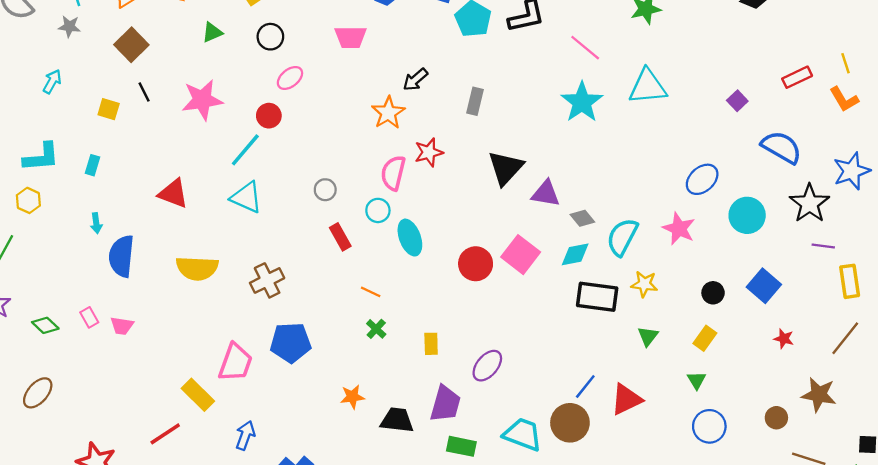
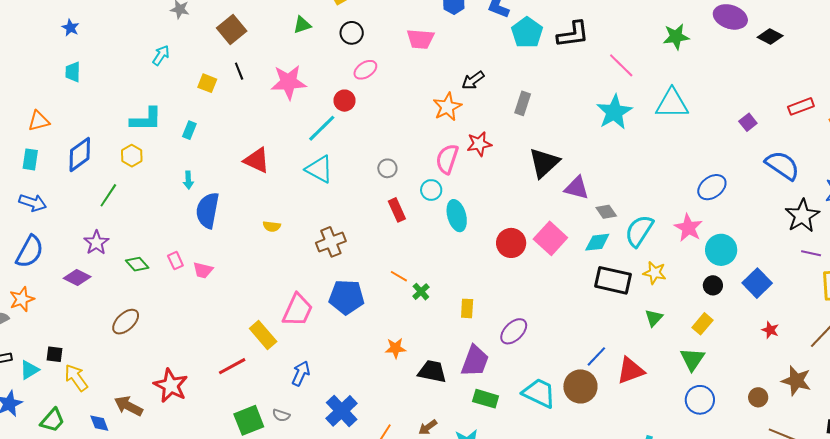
cyan circle: (747, 215) -> (721, 250), moved
yellow semicircle: (197, 268) -> (272, 226), size x0.5
orange line: (371, 292) -> (399, 276), moved
green triangle: (697, 380) -> (692, 359), size x1.5

